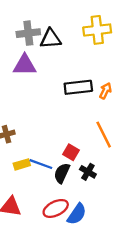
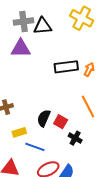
yellow cross: (97, 30) -> (82, 18), turned 35
blue line: (41, 164) -> (35, 147), moved
black semicircle: (62, 173) -> (44, 118), moved

